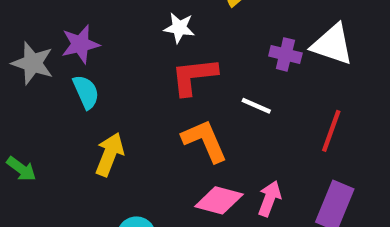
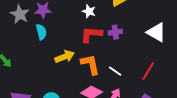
purple cross: (285, 54) -> (115, 32), moved, turned -32
white line: (256, 106) -> (115, 71), moved
yellow arrow: (110, 154) -> (65, 57), moved, turned 36

